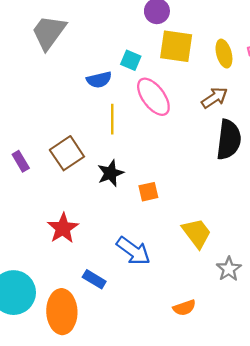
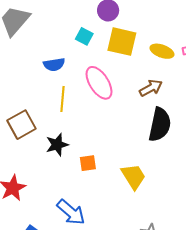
yellow ellipse: (224, 54) -> (162, 51), turned -60
cyan square: (131, 60) -> (84, 36), moved
yellow trapezoid: (197, 233) -> (133, 176), moved

